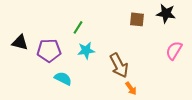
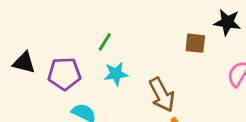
brown square: (137, 19) -> (195, 43), moved

